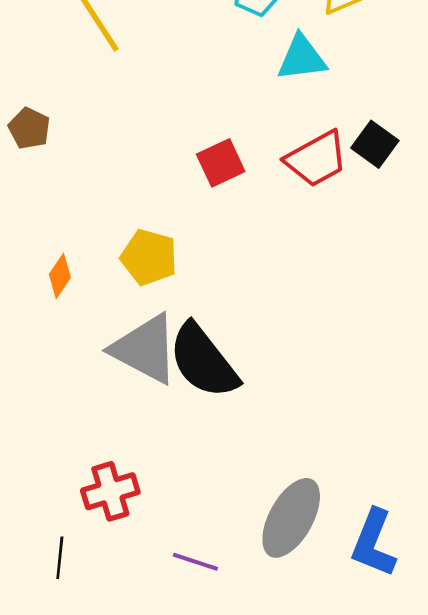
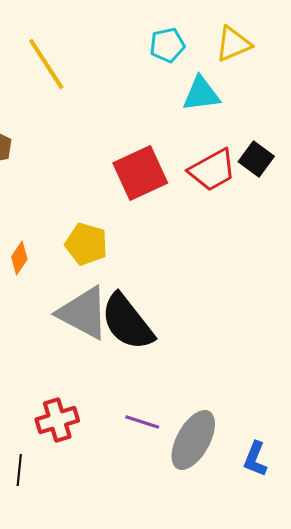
red square: (221, 163) -> (140, 173), size x1.5
blue L-shape: (374, 543) -> (255, 459), size x0.7
purple line: (195, 562) -> (142, 422), moved

